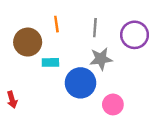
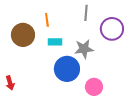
gray line: (95, 28) -> (86, 13), moved
cyan rectangle: (50, 62) -> (55, 42), moved

